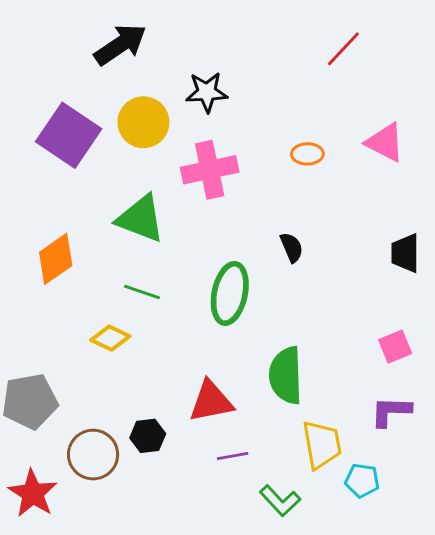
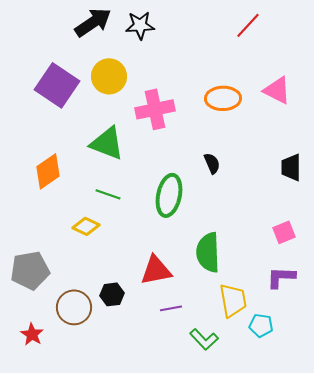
black star: (207, 92) -> (140, 25), moved
orange ellipse: (307, 154) -> (223, 98), size x1.6
red star: (33, 493) -> (32, 334), size x0.7

